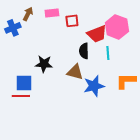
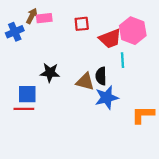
pink rectangle: (52, 13) -> (44, 18), moved
black semicircle: (84, 51) -> (101, 76), moved
orange L-shape: (126, 81) -> (143, 115), moved

